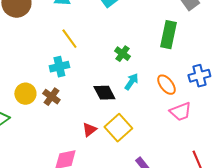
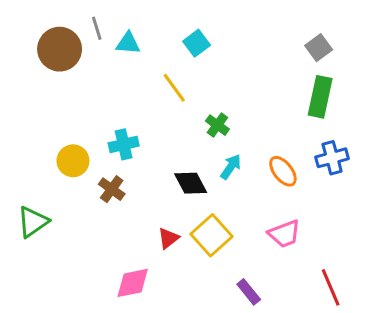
green rectangle: (168, 35) -> (320, 97), moved
yellow line: (69, 39) -> (174, 88), moved
yellow circle: (25, 94) -> (73, 161), moved
pink trapezoid: (180, 112) -> (284, 234), moved

